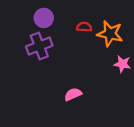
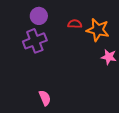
pink semicircle: (73, 94) -> (45, 98), moved, turned 91

